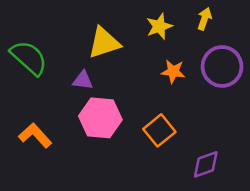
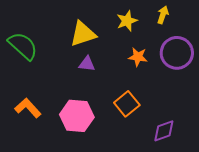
purple triangle: (83, 80) -> (87, 64), moved
pink hexagon: (100, 118) -> (77, 116), moved

